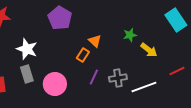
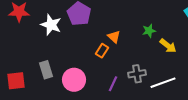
white star: (27, 49) -> (51, 25), moved
purple line: (94, 77) -> (113, 84), moved

